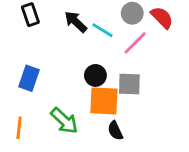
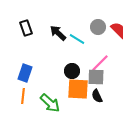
pink line: (135, 43) -> (100, 63), moved
orange line: (19, 128) -> (23, 96), moved
black semicircle: (115, 131) -> (97, 96), moved

